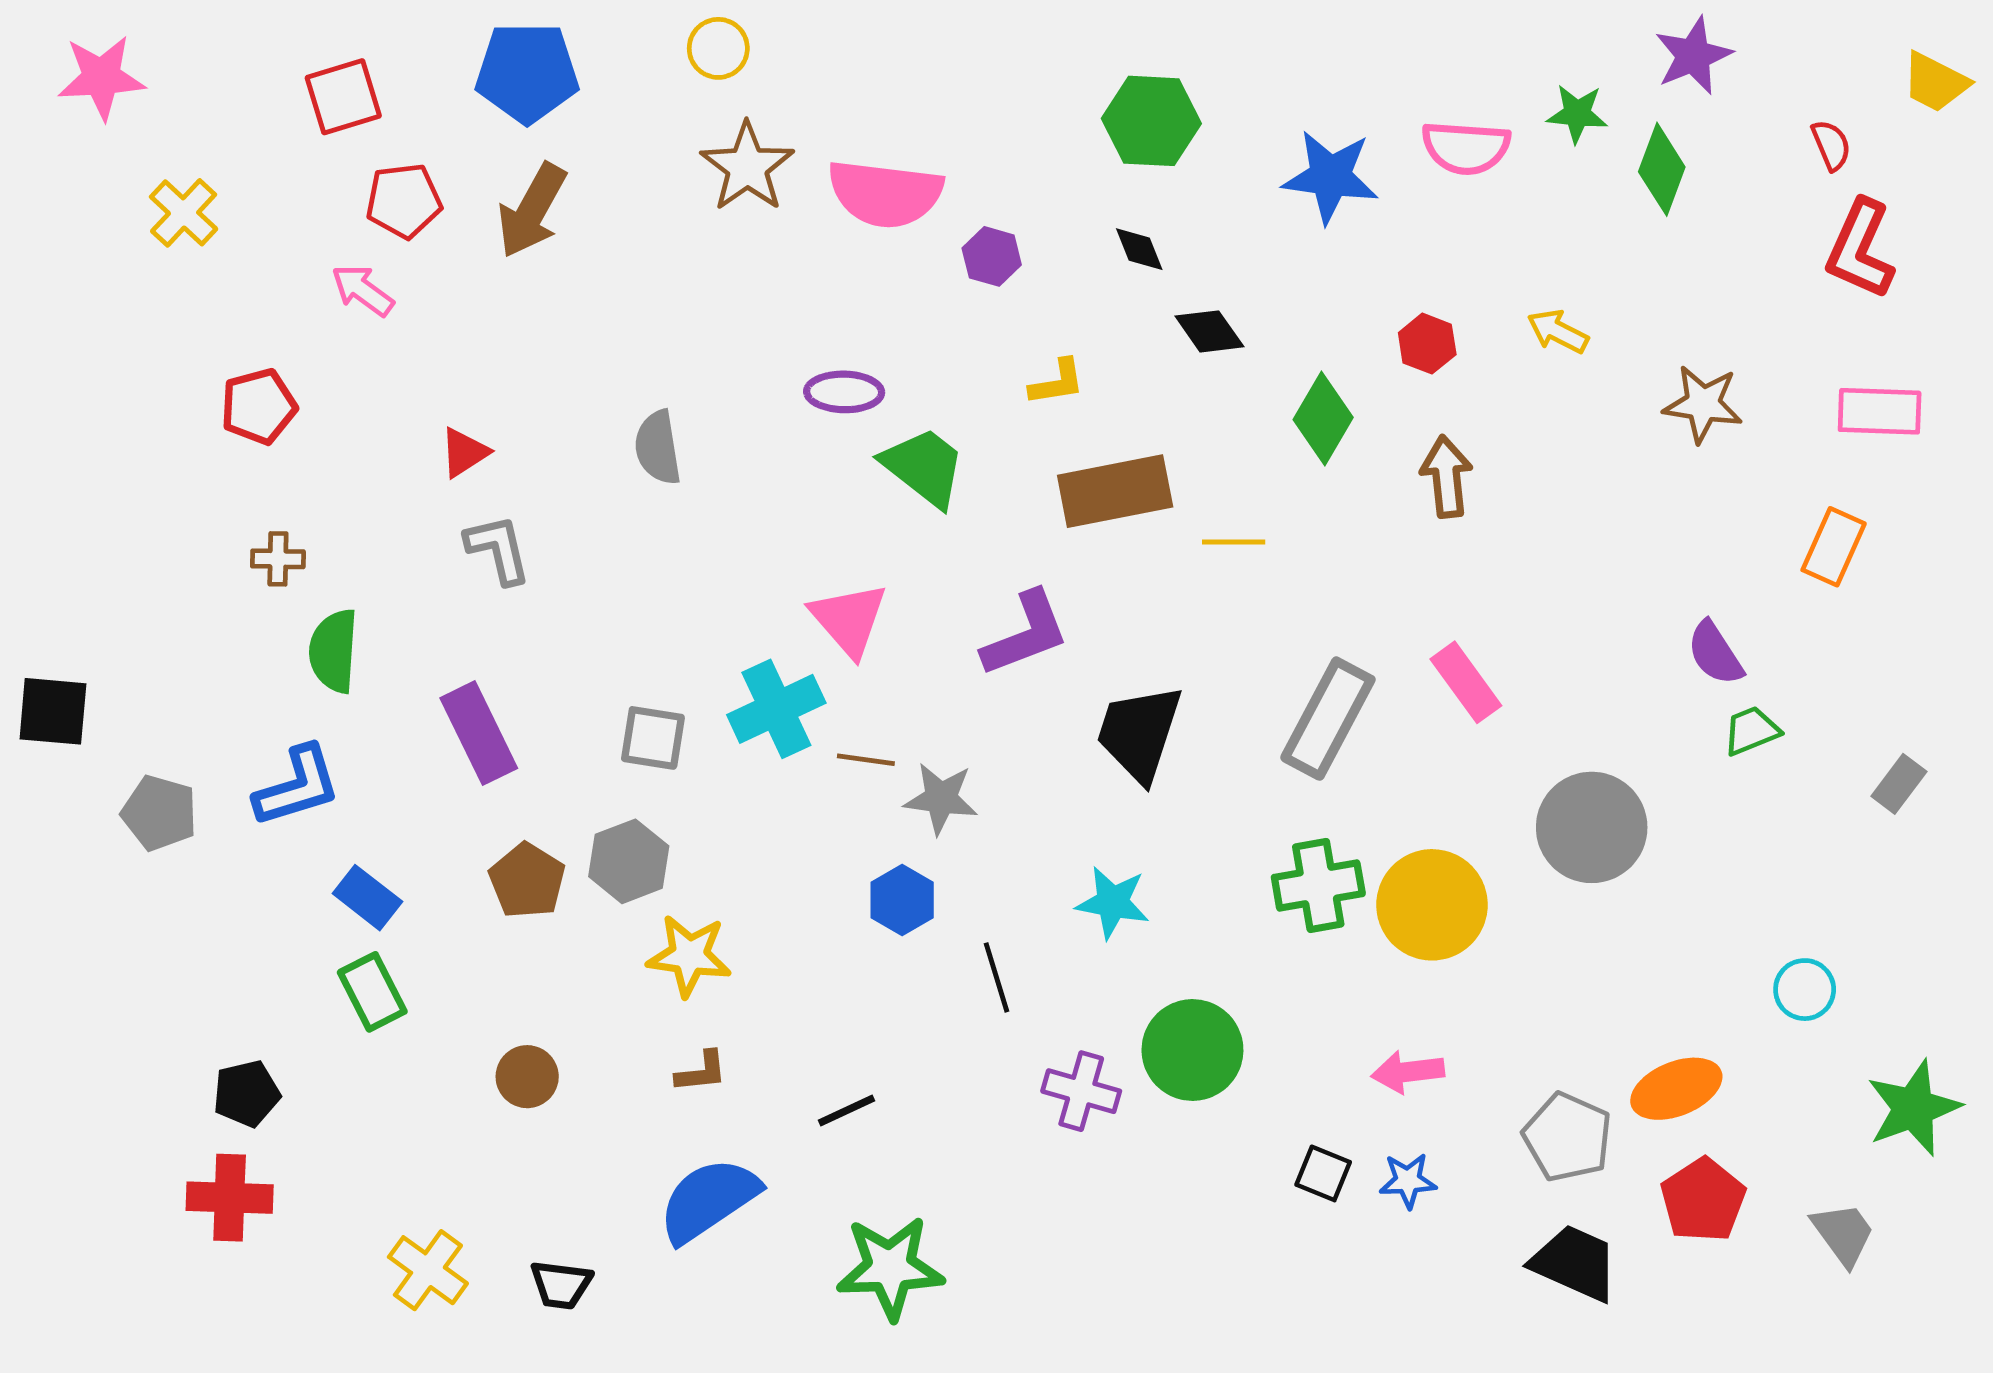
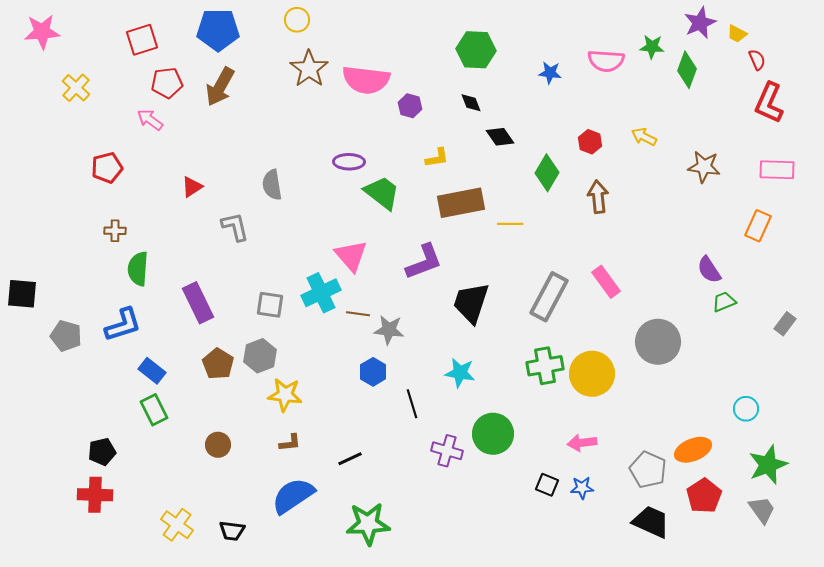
yellow trapezoid: (1935, 82) -> (737, 34), moved, size x0.7
blue star: (1330, 177) -> (550, 73), size x0.6
gray L-shape: (498, 549) -> (235, 227), moved
green star: (1913, 1108) -> (768, 465), moved

